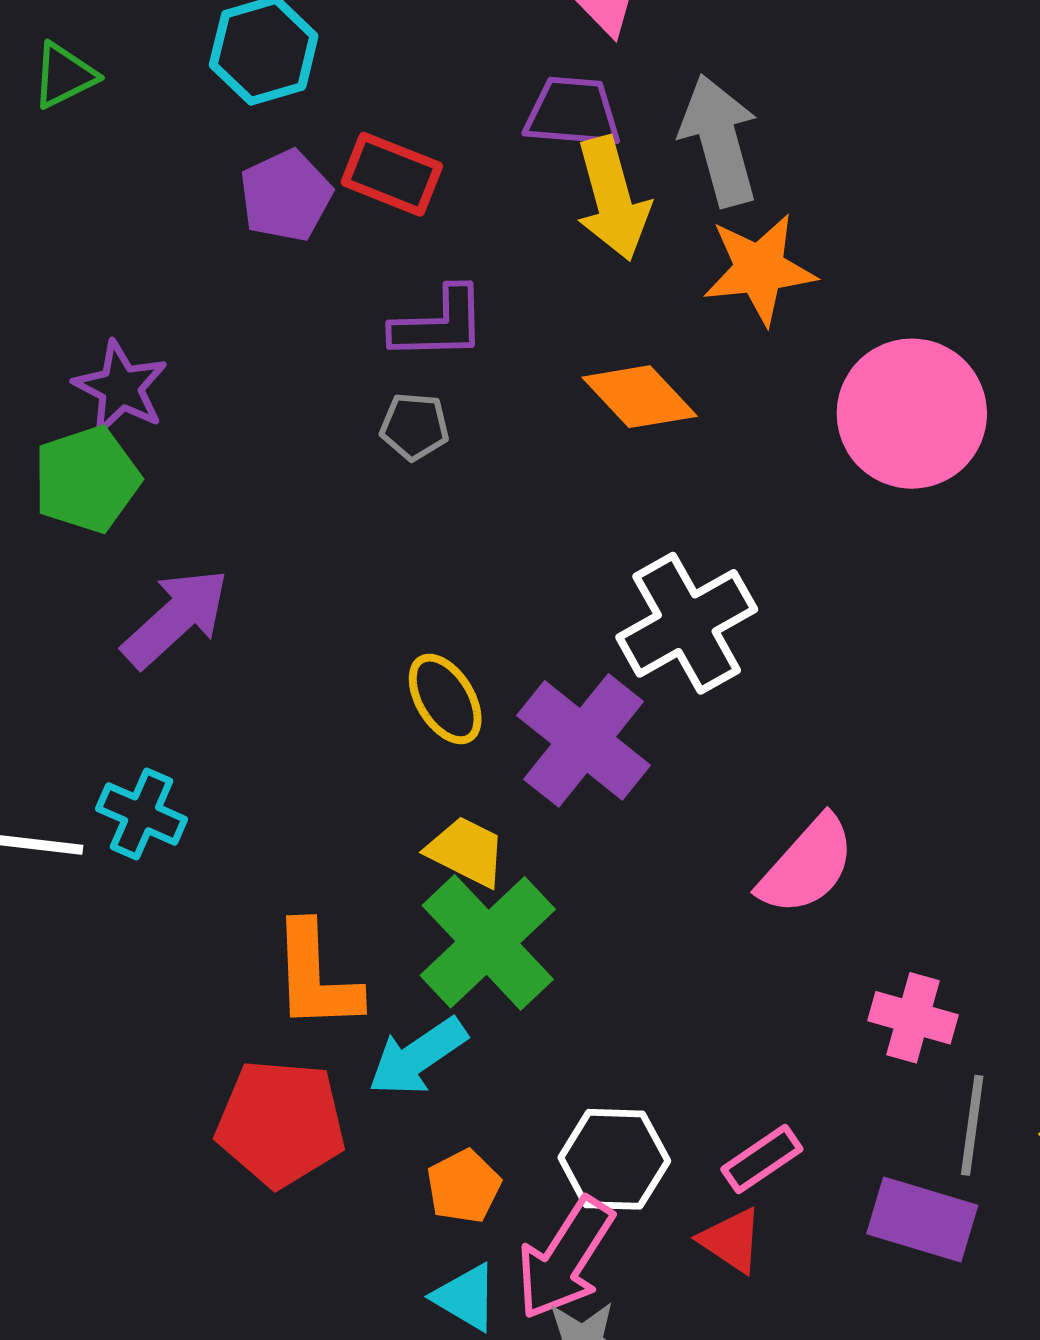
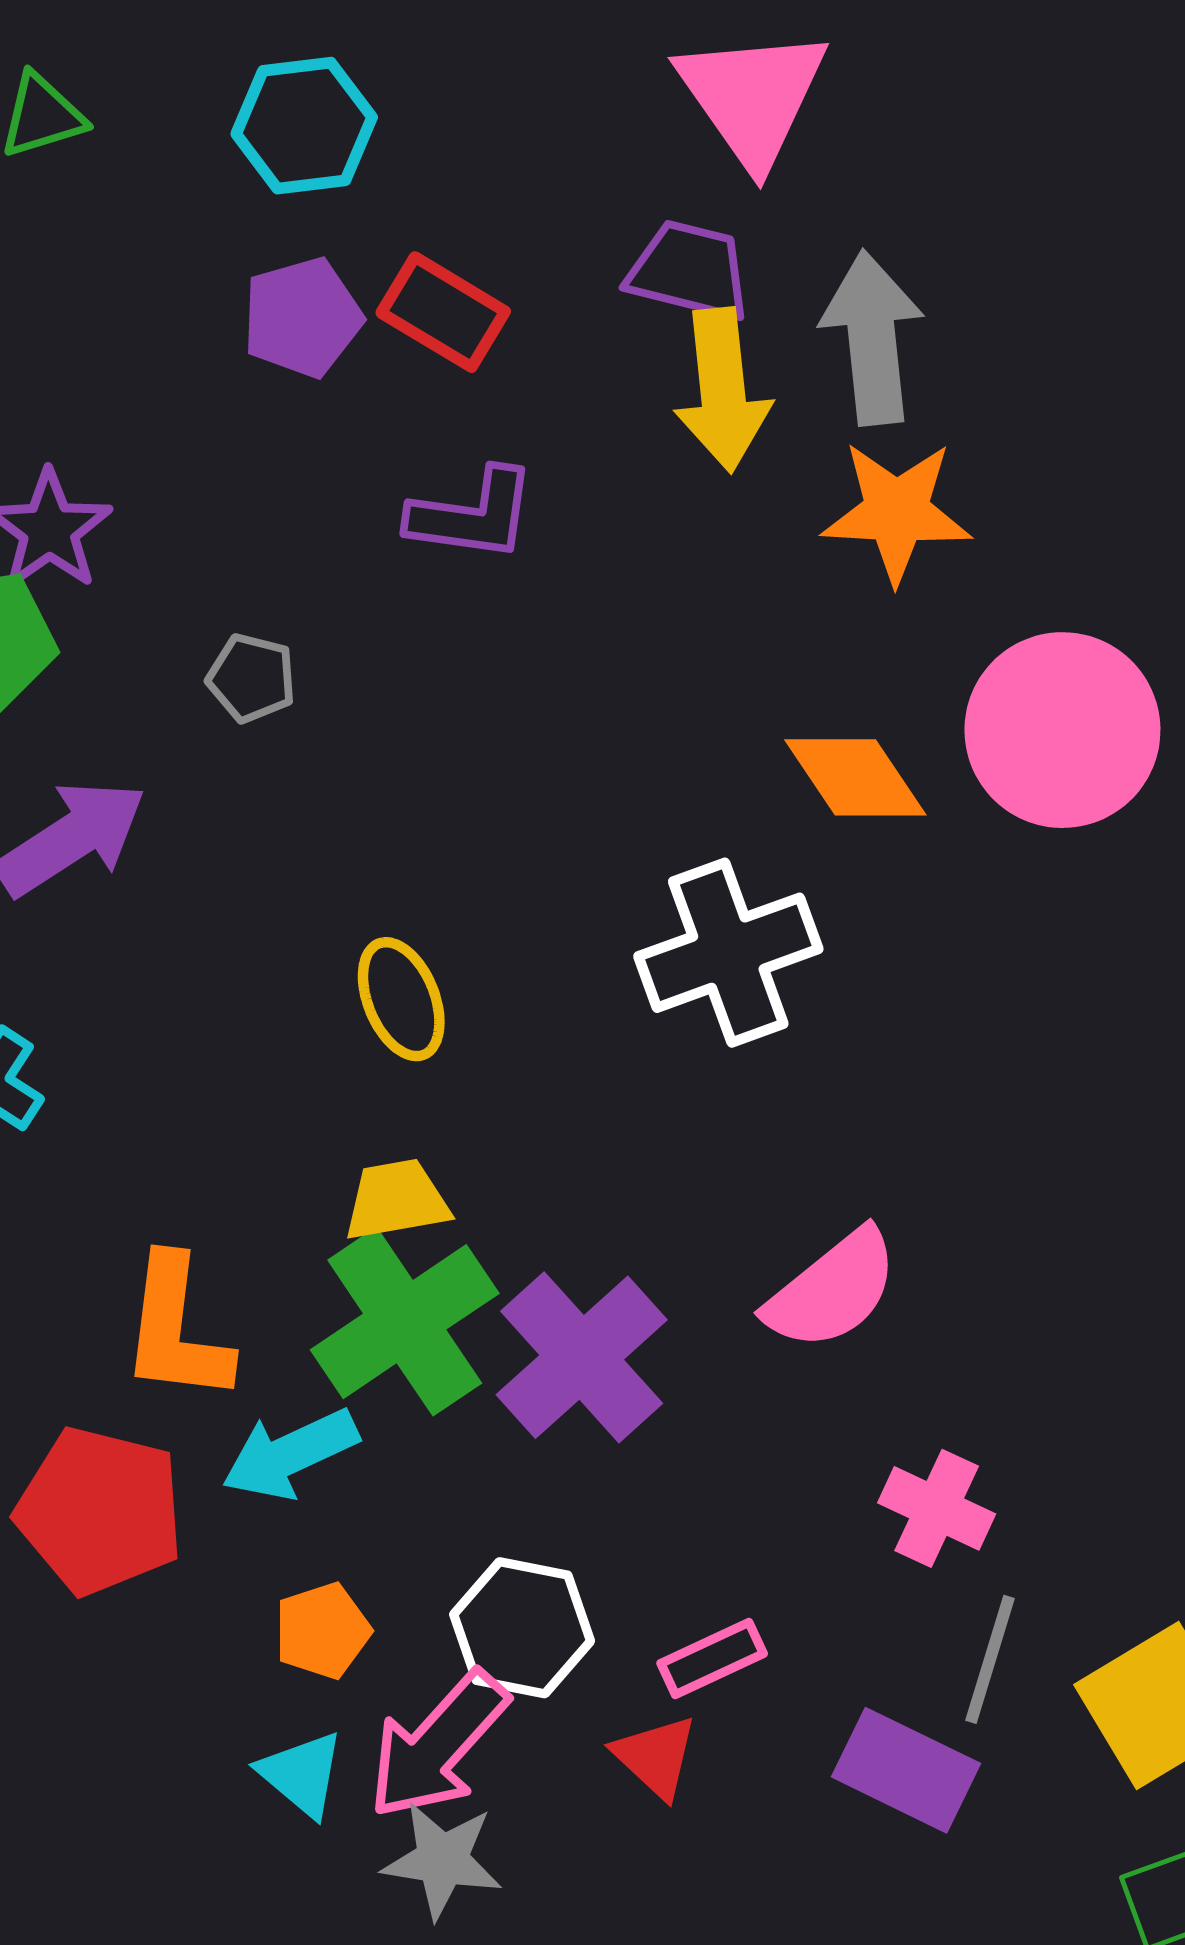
orange diamond: (640, 397) -> (855, 777), moved
gray pentagon: (414, 427) -> (252, 678), moved
purple cross: (584, 740) -> (582, 1357), moved
yellow trapezoid: (466, 851) -> (396, 1200), turned -46

